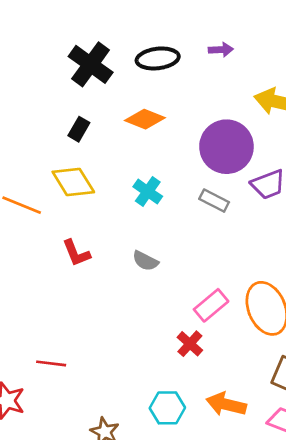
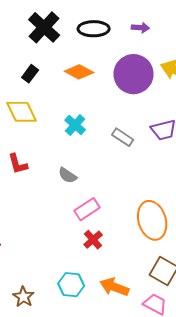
purple circle: (226, 147) -> (133, 74), moved
pink rectangle: (211, 305) -> (87, 209), moved

